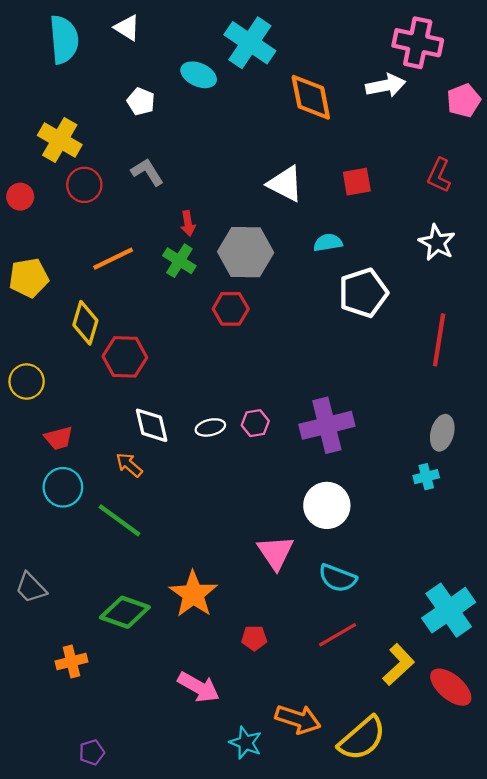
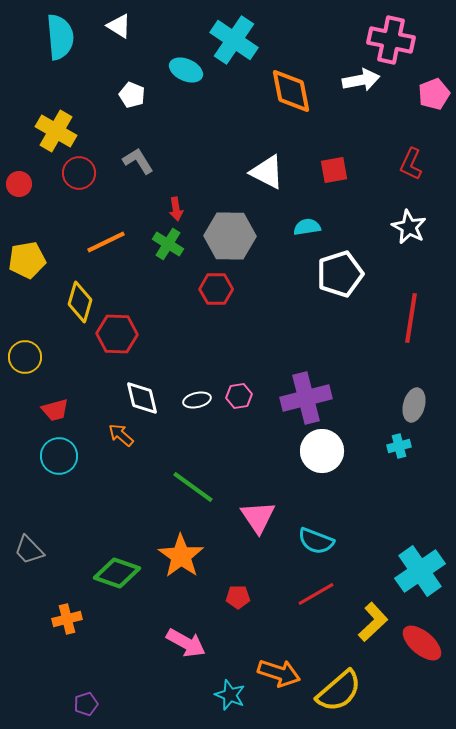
white circle: (327, 505) -> (322, 451), moved
green line: (120, 520) -> (193, 487), moved

